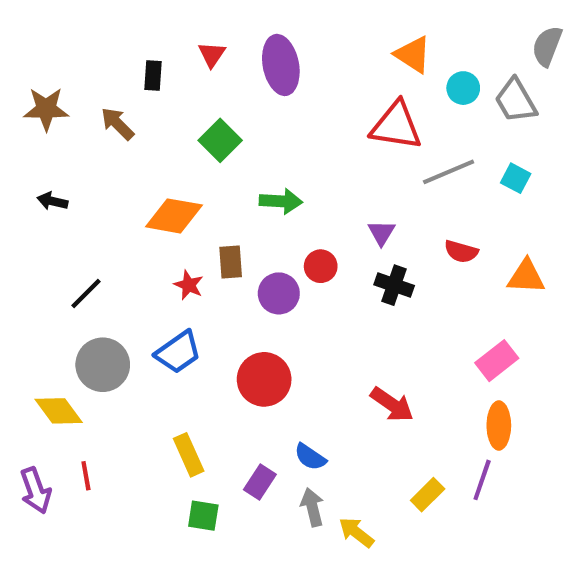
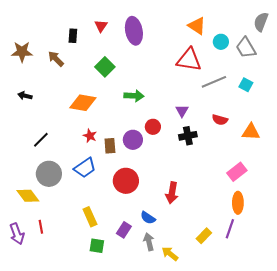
brown rectangle: (231, 262) -> (110, 146), moved
black cross: (394, 285) -> (188, 136), turned -30
red arrow: (392, 405) -> (172, 193), moved, turned 65

